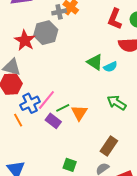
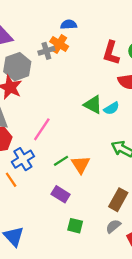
gray hexagon: (46, 33) -> (17, 67), moved
pink line: (46, 100) -> (42, 129), moved
purple rectangle: (53, 121) -> (61, 194), moved

